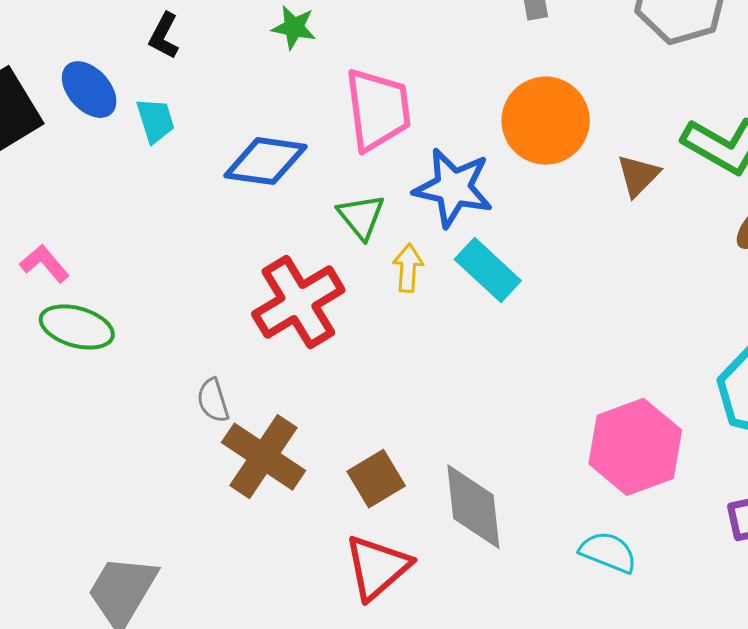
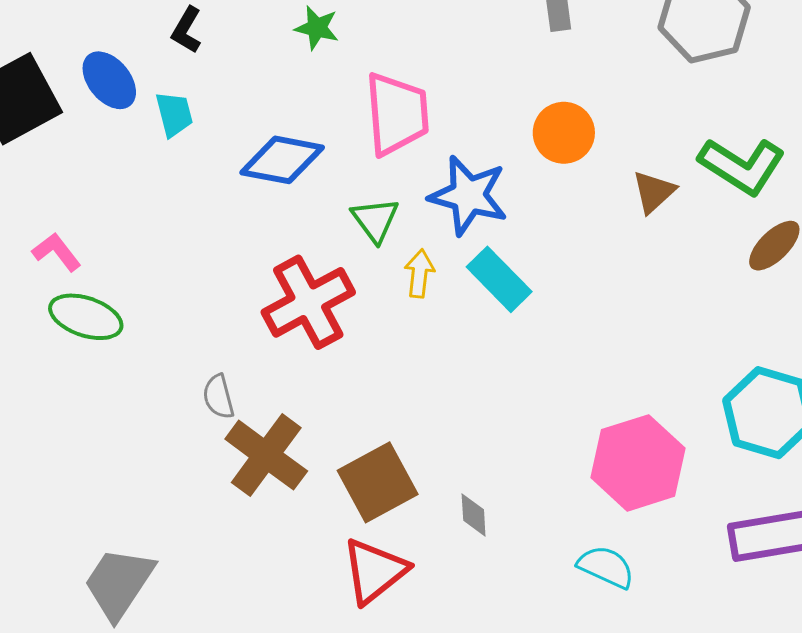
orange circle: (546, 121) -> (564, 133), size x0.7
brown square: (376, 479) -> (378, 482), size x1.4
gray diamond: (473, 507) -> (474, 515), size x0.5

